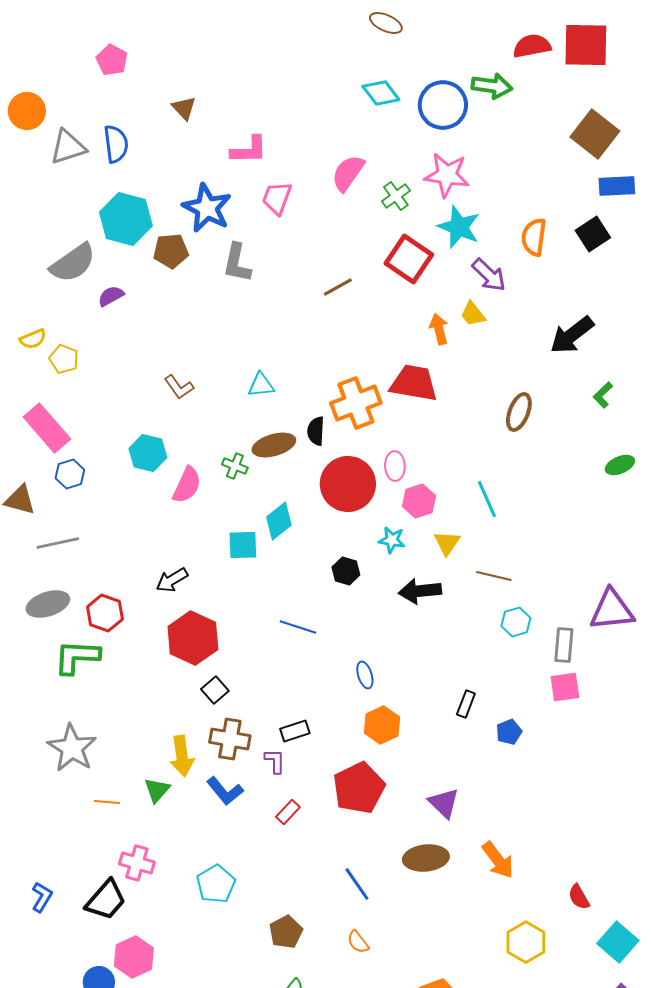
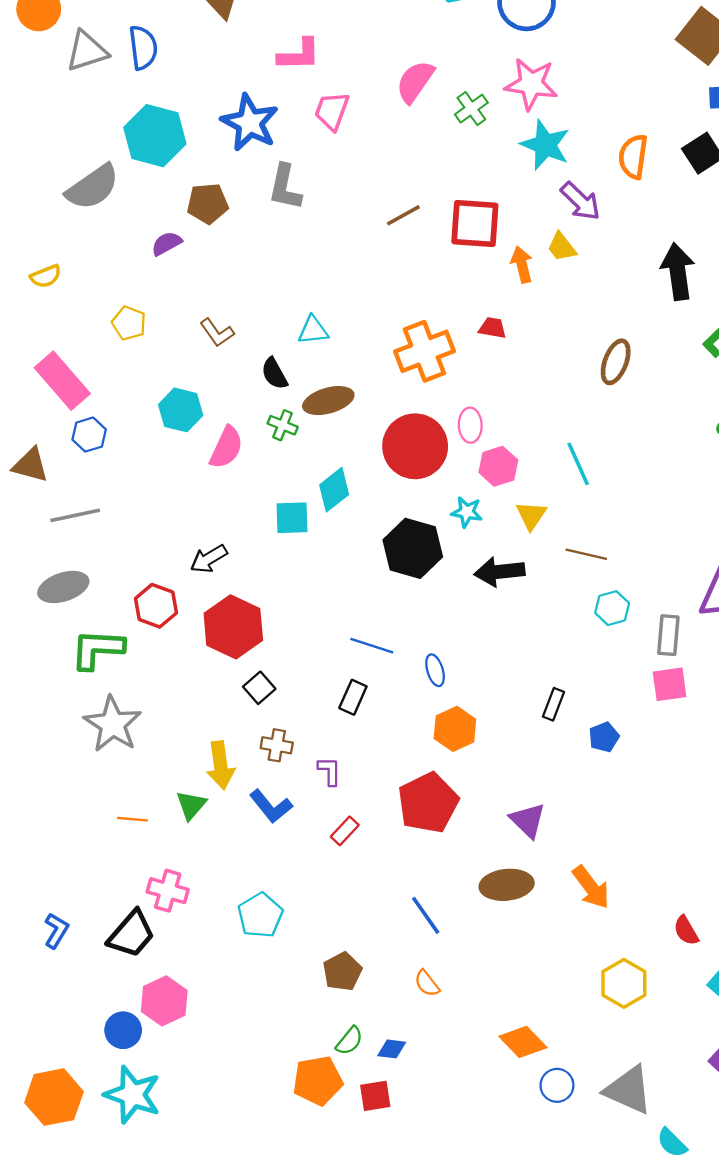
brown pentagon: (171, 251) -> (208, 204), moved
red square: (409, 259) -> (475, 223), moved, turned -30
purple semicircle: (111, 296) -> (167, 243), moved
black arrow: (572, 335) -> (678, 272), turned 120
yellow pentagon: (64, 359) -> (129, 323), moved
red trapezoid: (414, 383) -> (492, 328), size x0.5
black semicircle: (316, 431) -> (274, 374), moved, turned -32
black hexagon: (346, 571) -> (413, 548), size x1.8
red hexagon: (105, 613) -> (156, 606), moved
blue line: (298, 627) -> (372, 646), moved
black rectangle: (295, 731) -> (353, 697), moved, turned -48
brown cross: (230, 739) -> (277, 745), size x0.7
gray star: (72, 748) -> (113, 724), moved

